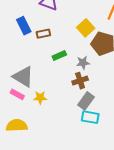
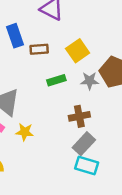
yellow square: (86, 28) -> (78, 51), moved
gray star: (83, 63) -> (90, 81), moved

